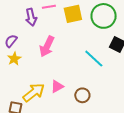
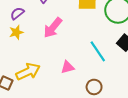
pink triangle: (57, 86) -> (68, 67), moved
brown circle: (82, 95) -> (94, 87), moved

